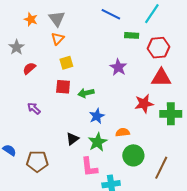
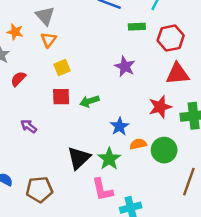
orange star: (31, 19) -> (15, 32), moved
blue star: (97, 116) -> (120, 126), moved
black triangle: (73, 139) -> (79, 158), size x1.5
green circle: (133, 155) -> (164, 150), moved

